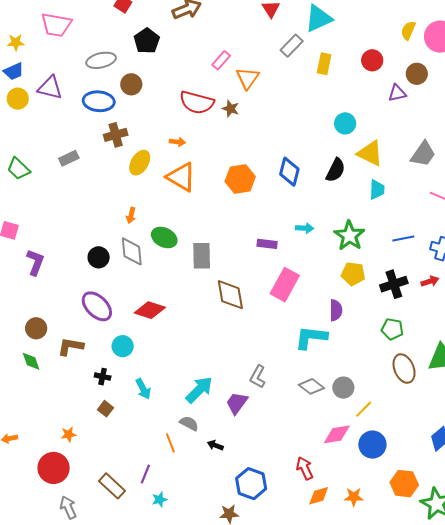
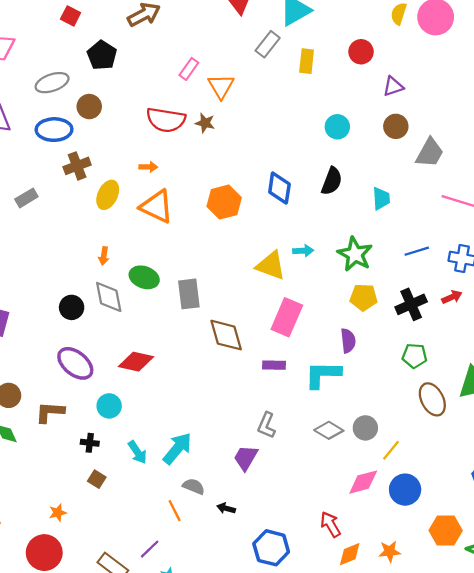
brown circle: (417, 74) -> (396, 126), moved
yellow triangle: (370, 153) -> (271, 266), moved
purple rectangle: (267, 244) -> (274, 365), moved
cyan arrow: (199, 390) -> (177, 448), moved
purple line: (145, 474) -> (150, 549), turned 30

